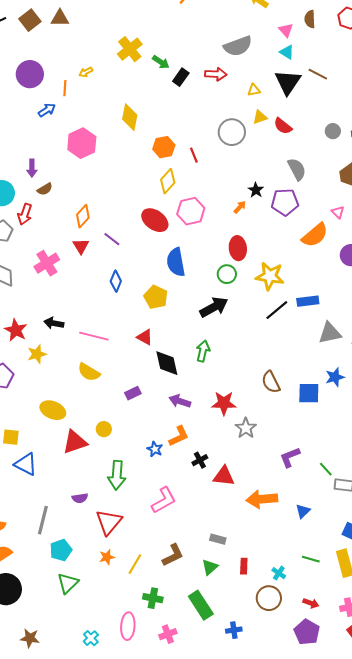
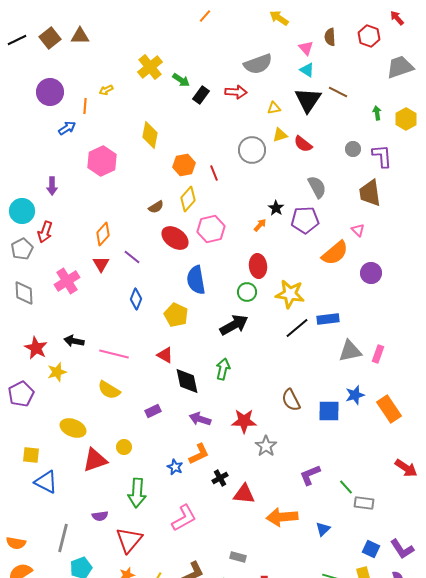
brown semicircle: (45, 189) -> (156, 207), moved

